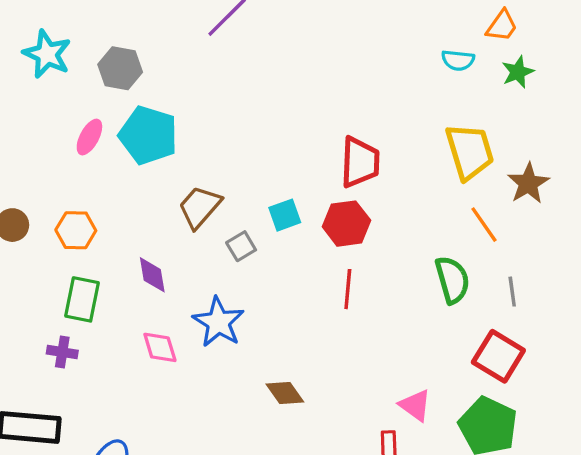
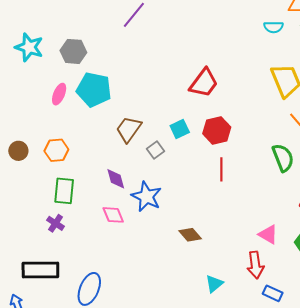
red trapezoid: (360, 162) -> (204, 83), moved, turned 40
purple diamond: (152, 275) -> (116, 179), moved
purple cross: (62, 352) -> (55, 223), turned 30

